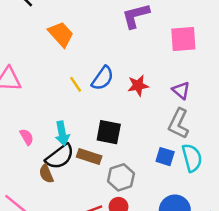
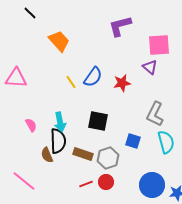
purple triangle: (181, 90) -> (150, 67), moved
black semicircle: (60, 157) -> (58, 141), turned -55
brown rectangle: (89, 157) -> (83, 154), moved
blue square: (165, 157) -> (133, 141), moved

